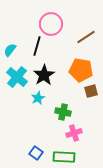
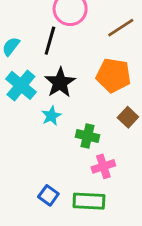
brown square: (91, 91) -> (128, 117), moved, turned -32

